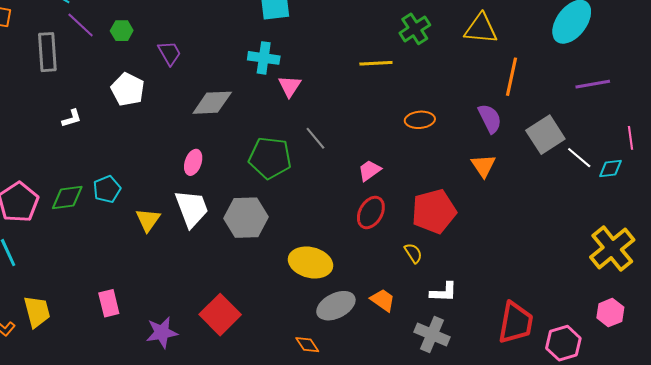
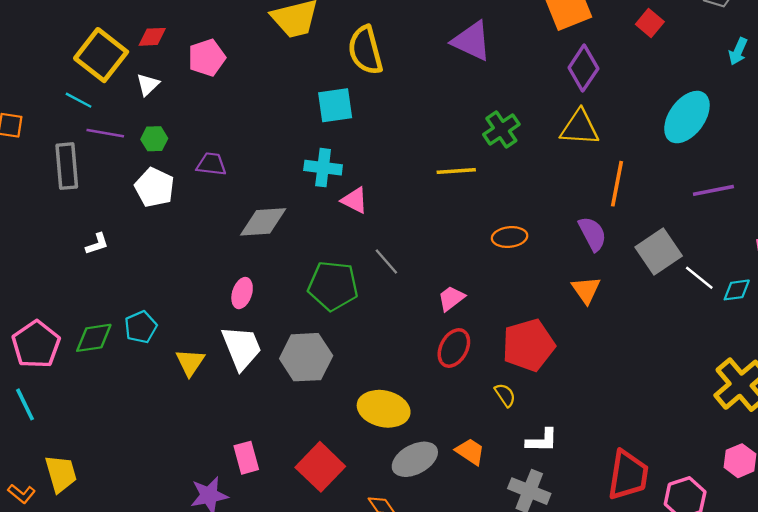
purple line: (81, 25) -> (105, 133), turned -32
purple trapezoid: (169, 53) -> (211, 164), turned -52
pink triangle: (290, 86) -> (355, 200), turned -35
white pentagon: (128, 89) -> (154, 187), moved
pink rectangle: (109, 303) -> (246, 458), moved
red square: (220, 315) -> (320, 467), moved

